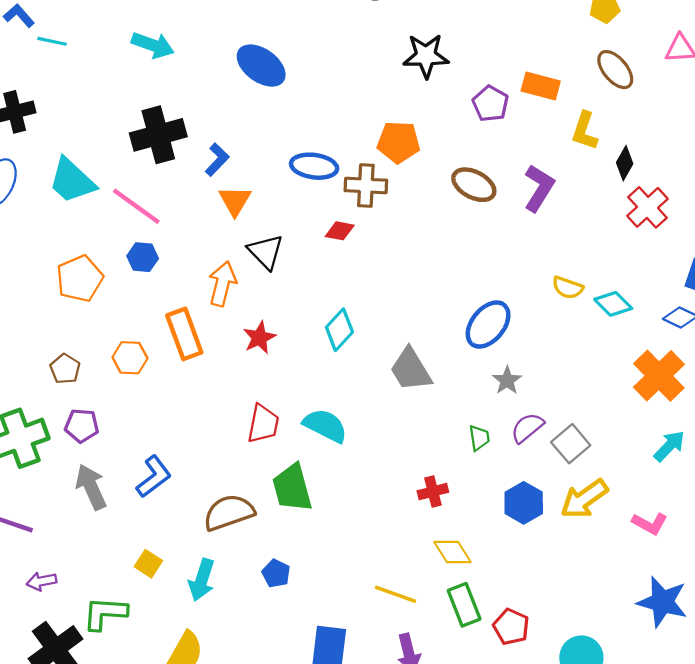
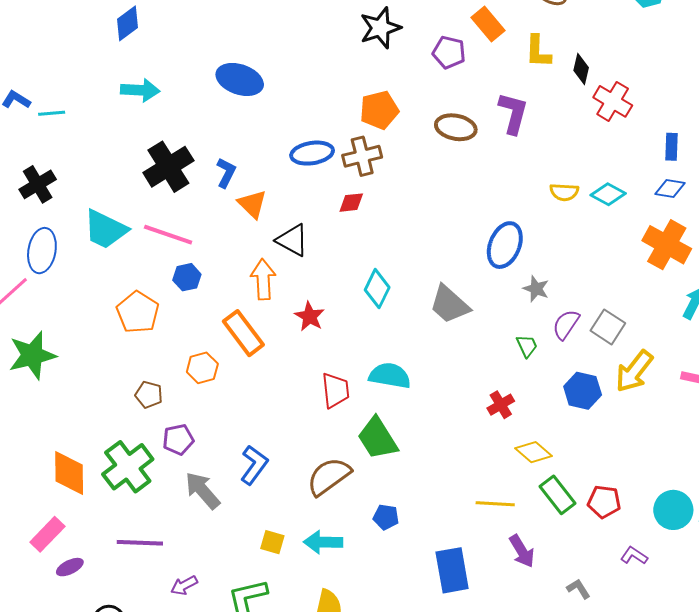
orange rectangle: (541, 86) -> (488, 24), turned 52
cyan arrow: (202, 580) -> (323, 542), turned 90

